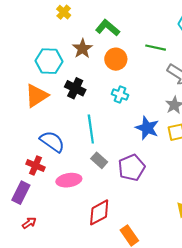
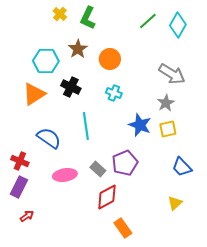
green L-shape: (108, 28) -> (88, 18), moved, turned -105
green line: (156, 48) -> (148, 21), moved, turned -54
gray rectangle: (99, 160) -> (98, 169), moved
red cross: (35, 166) -> (20, 161), moved
red diamond: (99, 212) -> (107, 197), moved

